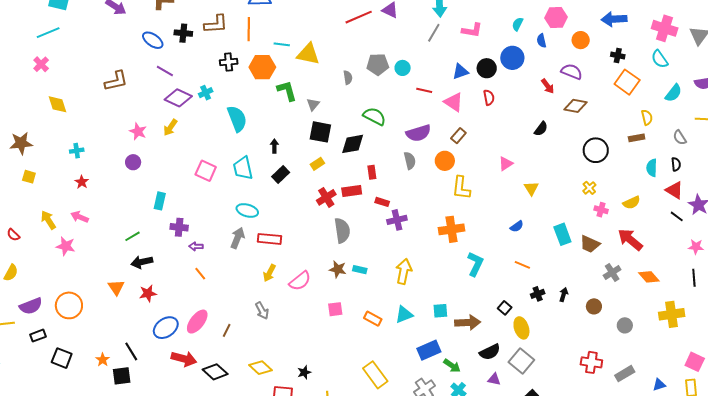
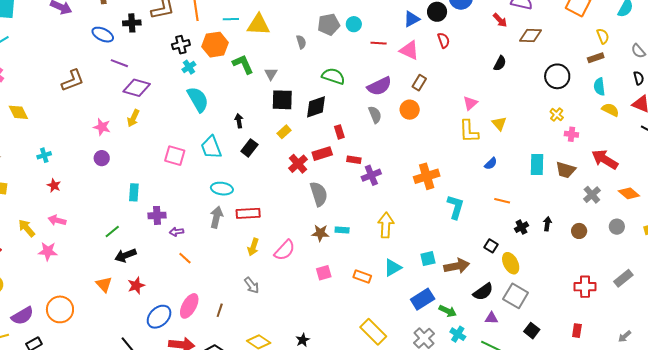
cyan cross: (206, 93) -> (189, 67), moved
cyan semicircle: (652, 168) -> (599, 87), moved
yellow L-shape: (461, 188) -> (469, 131), moved
yellow semicircle: (632, 203) -> (610, 110), moved, turned -120
cyan rectangle: (562, 234) -> (537, 164), turned 30
gray circle: (625, 325) -> (617, 227), moved
gray rectangle: (625, 374) -> (623, 278), moved

